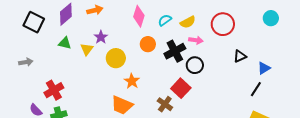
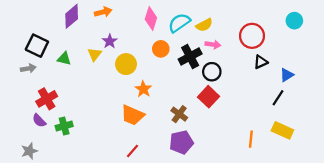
cyan semicircle: (165, 20) -> (179, 23), size x1.5
black square: (34, 22) -> (37, 46), moved
red circle: (223, 24) -> (252, 36), moved
green triangle: (65, 43) -> (64, 59), moved
red square: (181, 88) -> (209, 97), moved
red cross: (54, 90) -> (47, 99), moved

